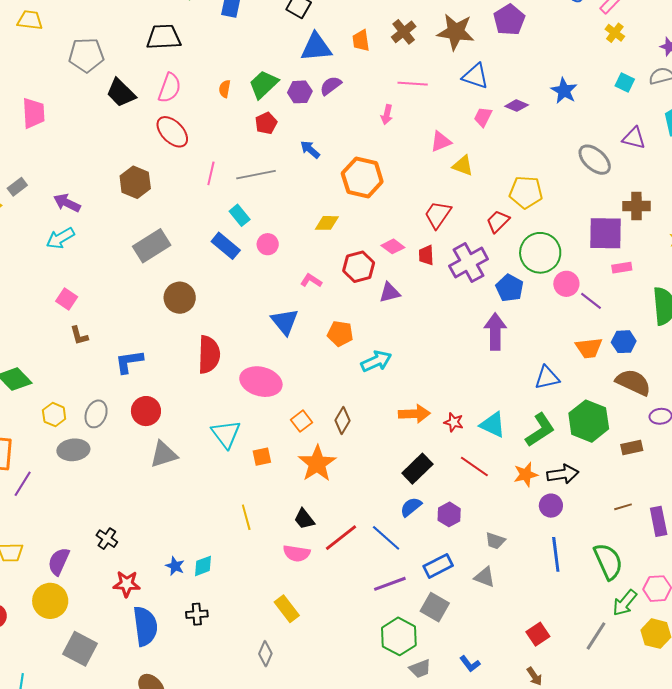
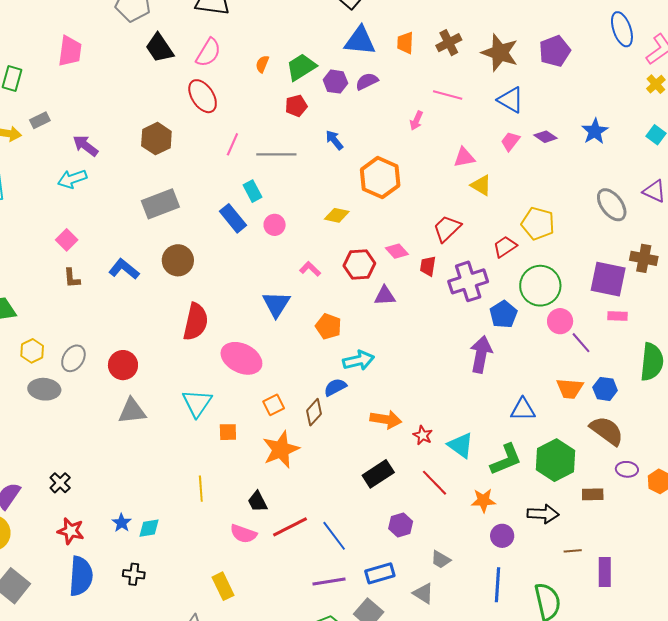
blue L-shape: (129, 362) -> (124, 269), moved, turned 36
black arrow: (563, 474) -> (543, 514), moved
blue semicircle: (411, 507) -> (335, 387), moved

